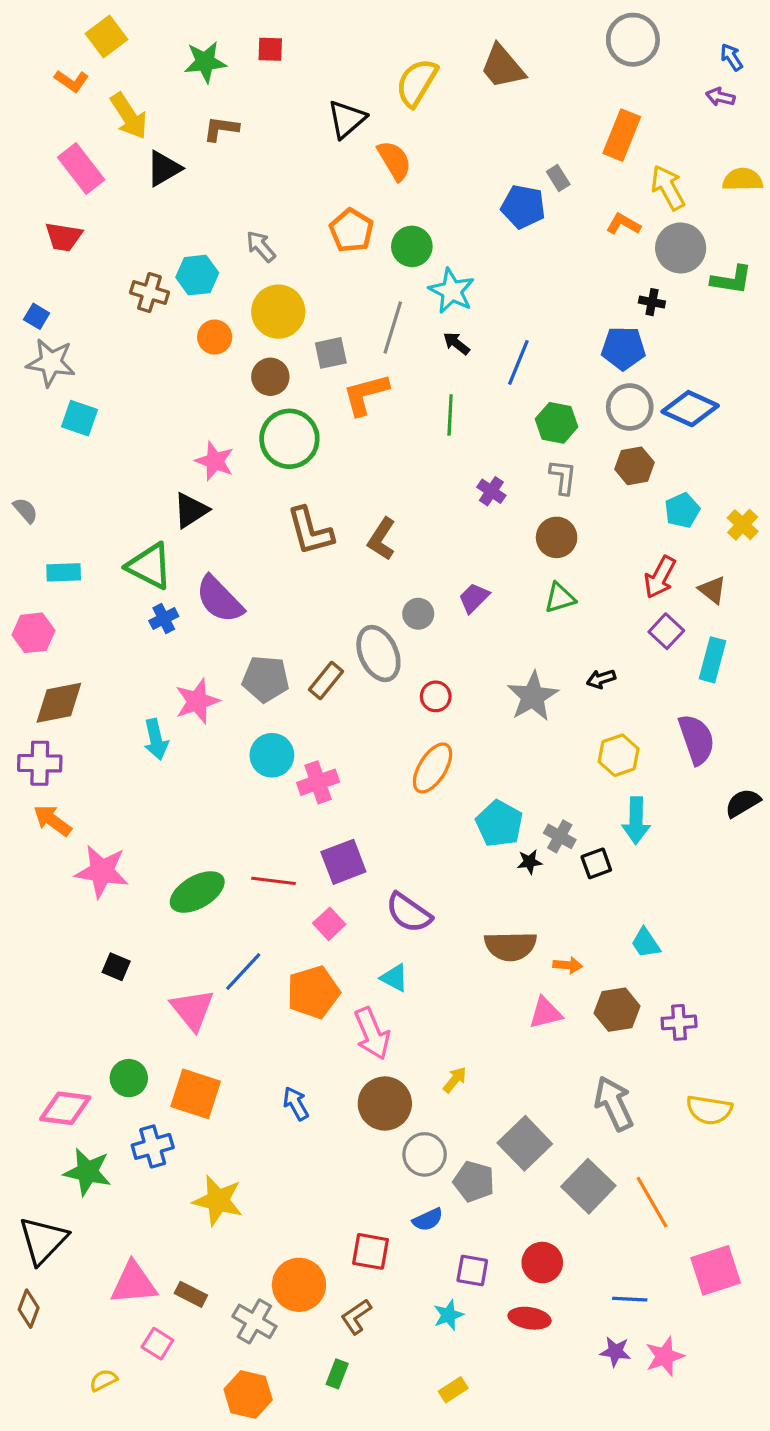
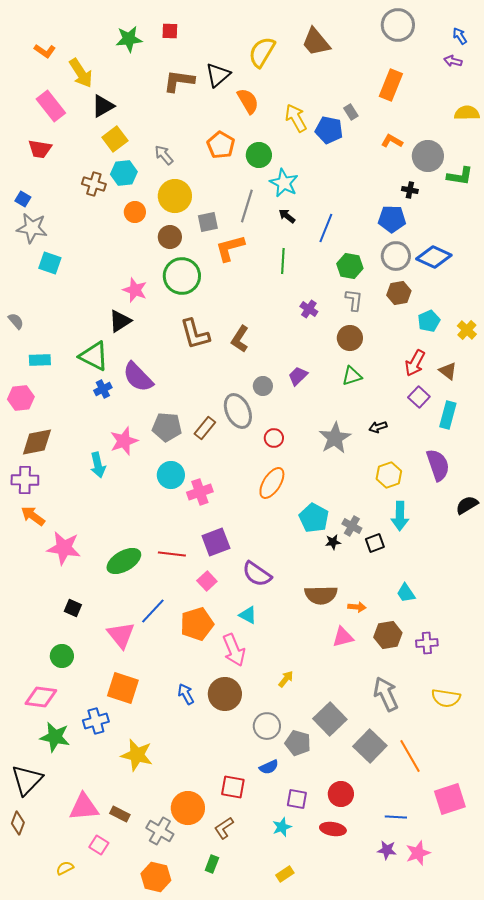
yellow square: (107, 36) -> (115, 139), moved
brown L-shape: (221, 129) -> (179, 81), moved, size x1.4
yellow arrow: (668, 188) -> (296, 118), moved
green circle: (129, 1078) -> (62, 656), moved
brown circle: (385, 1104) -> (225, 694), moved

